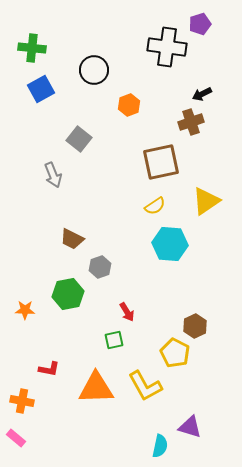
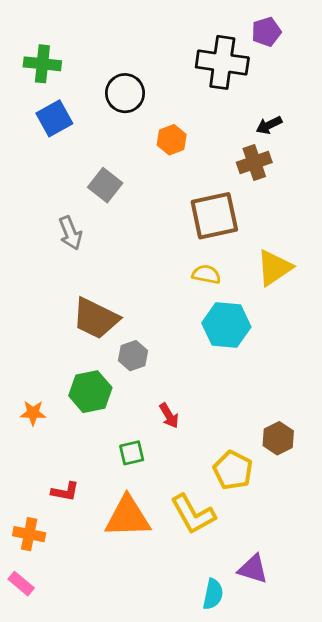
yellow semicircle: (155, 206) -> (206, 274), turned -135
brown trapezoid: (72, 239) -> (96, 318), size x1.5
brown hexagon: (195, 326) -> (278, 438), moved
green square: (114, 340) -> (132, 453), moved

